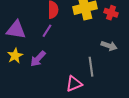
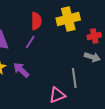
red cross: (111, 13) -> (94, 36), moved, turned -32
purple arrow: (38, 59) -> (21, 70), turned 90

